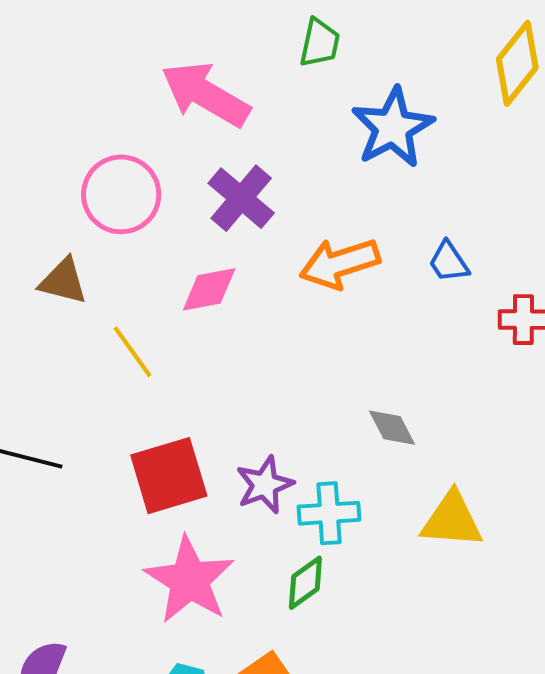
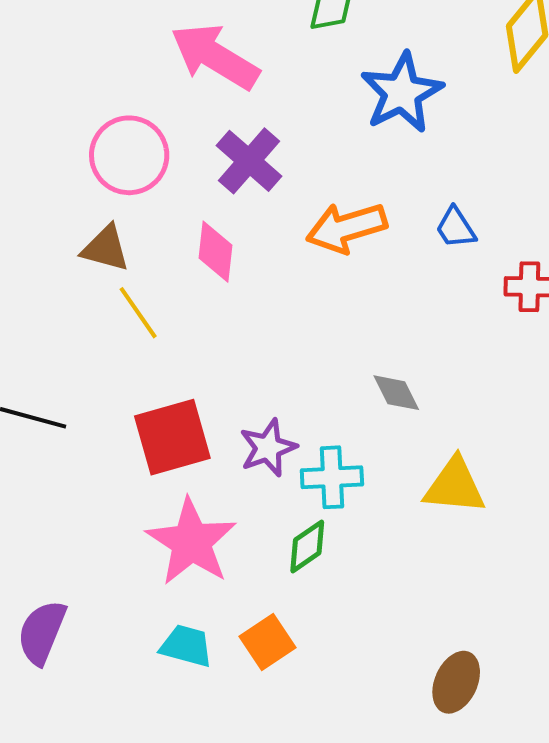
brown triangle: (63, 281) -> (106, 248), moved
pink diamond: (209, 289) -> (215, 252), turned -74

